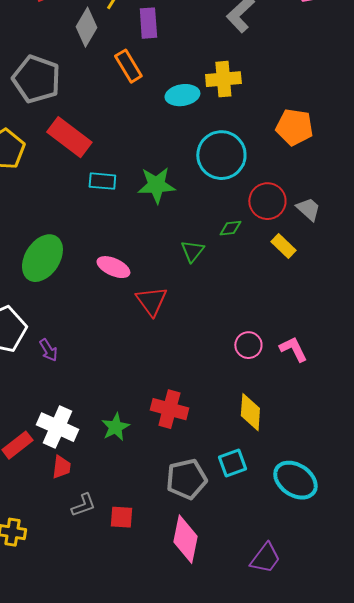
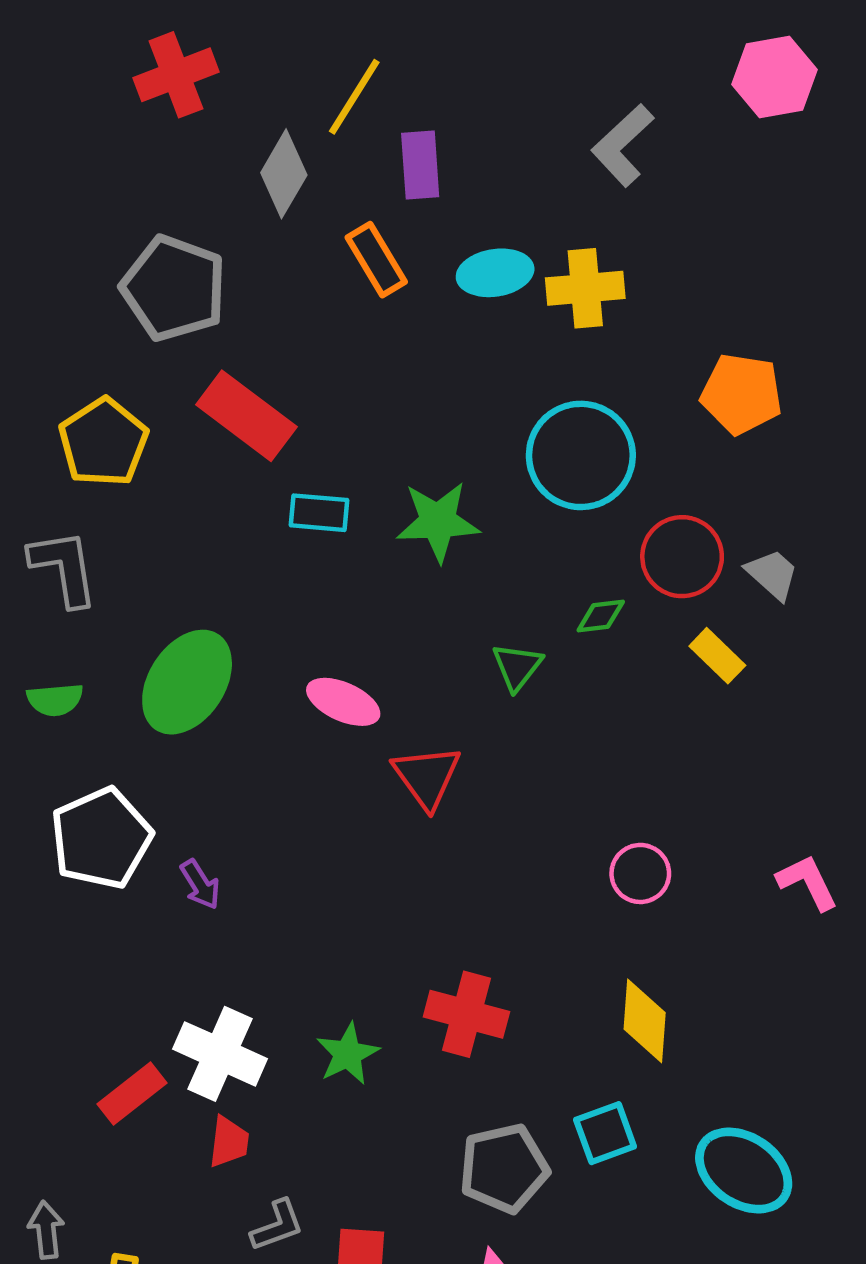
cyan ellipse: (182, 95) -> (495, 273), moved
pink L-shape: (293, 349) -> (807, 882), moved

